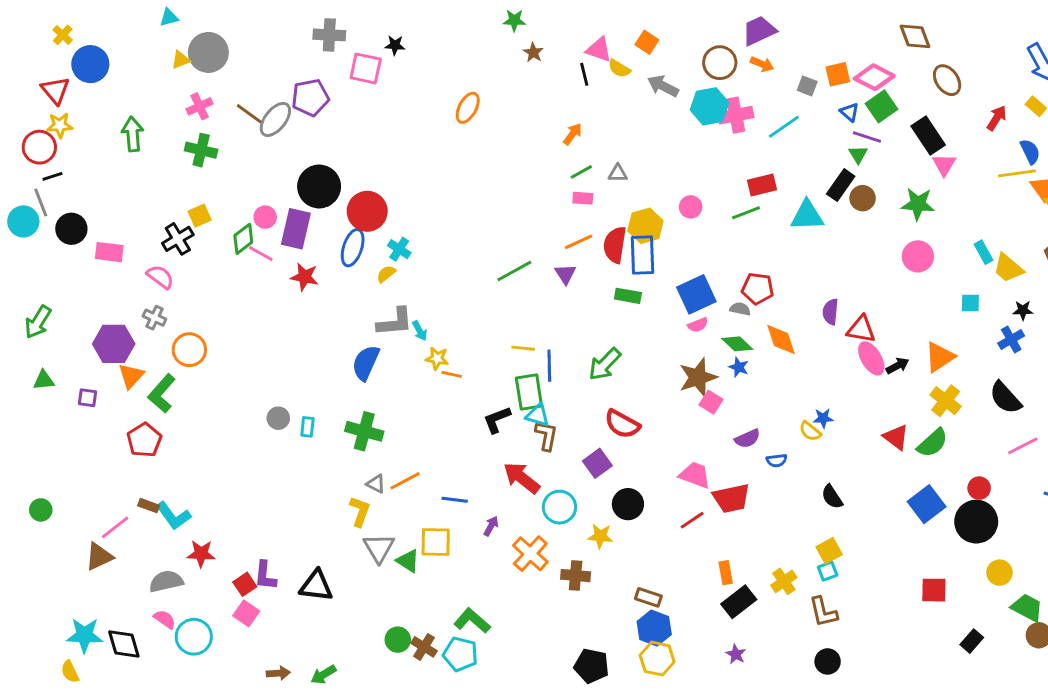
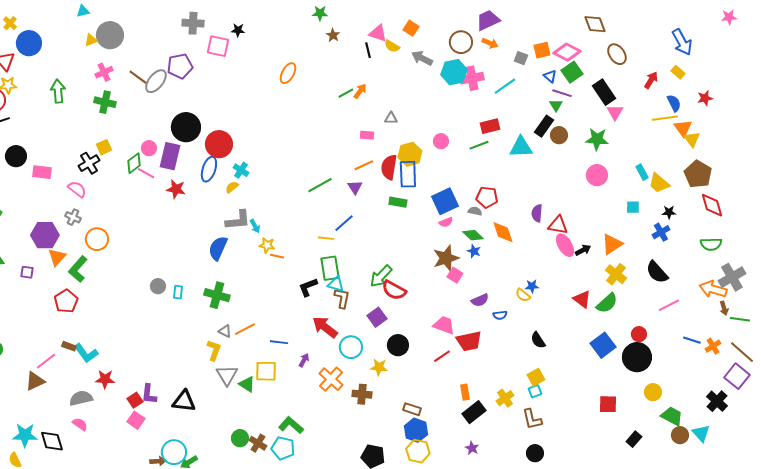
green line: (581, 172) -> (346, 93), moved
green arrow: (605, 364) -> (381, 276), moved
blue line: (549, 366) -> (344, 223), moved, turned 50
cyan circle: (194, 637) -> (174, 452), moved

